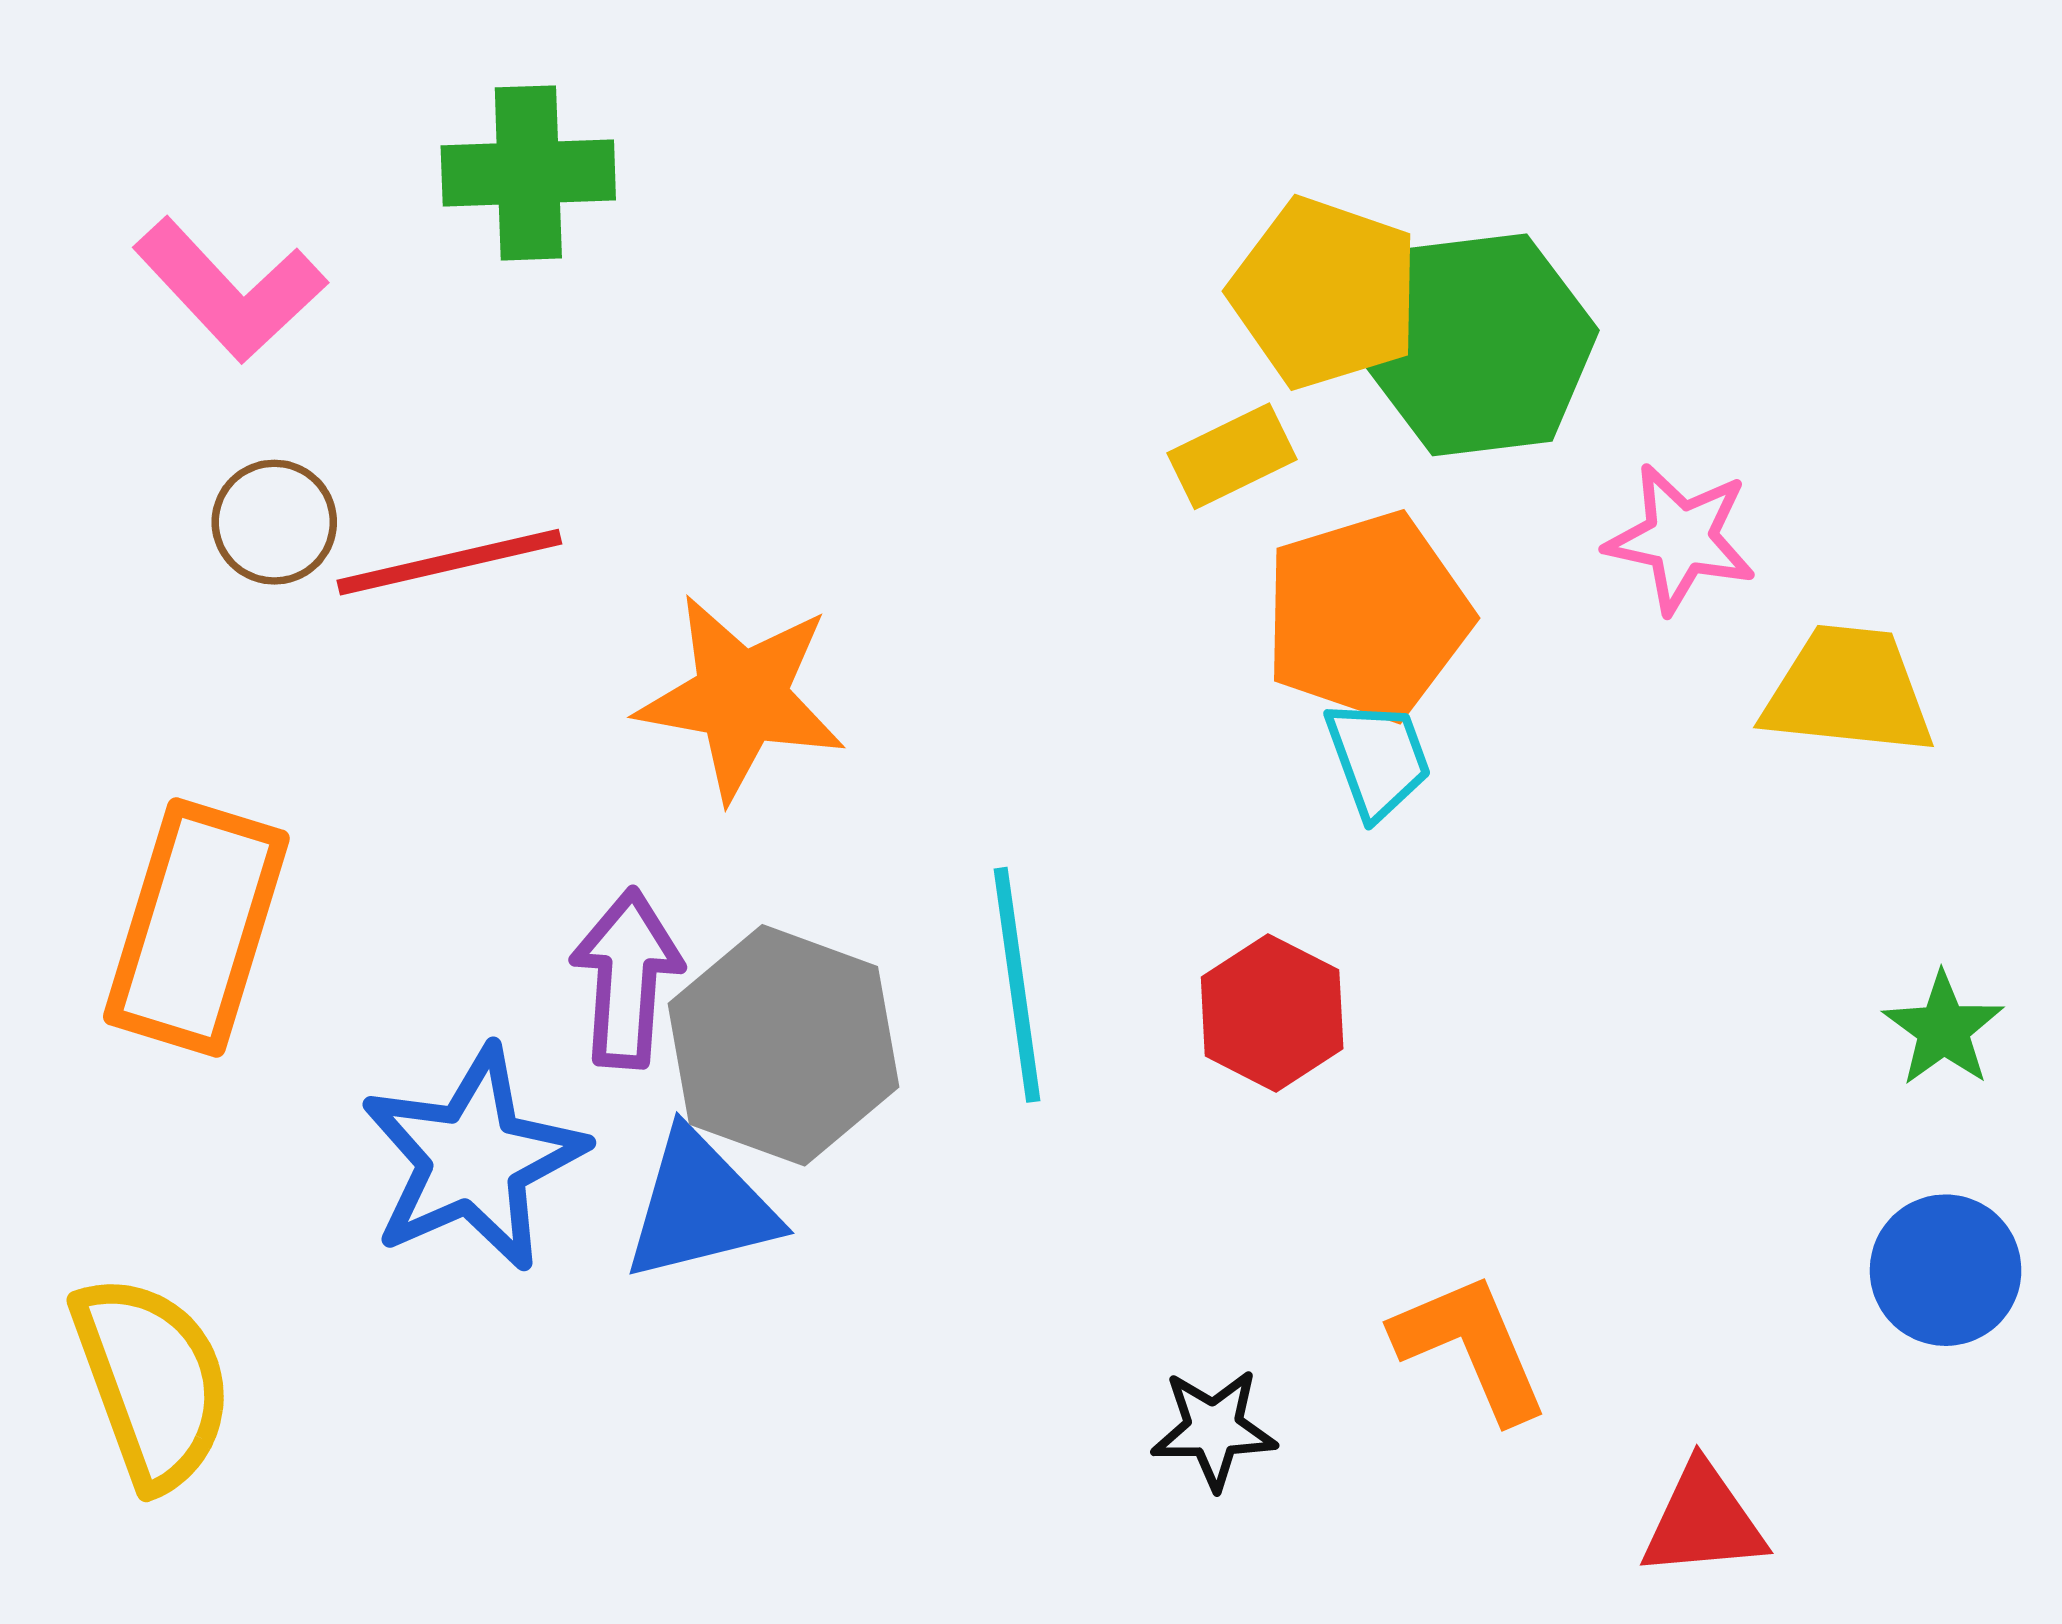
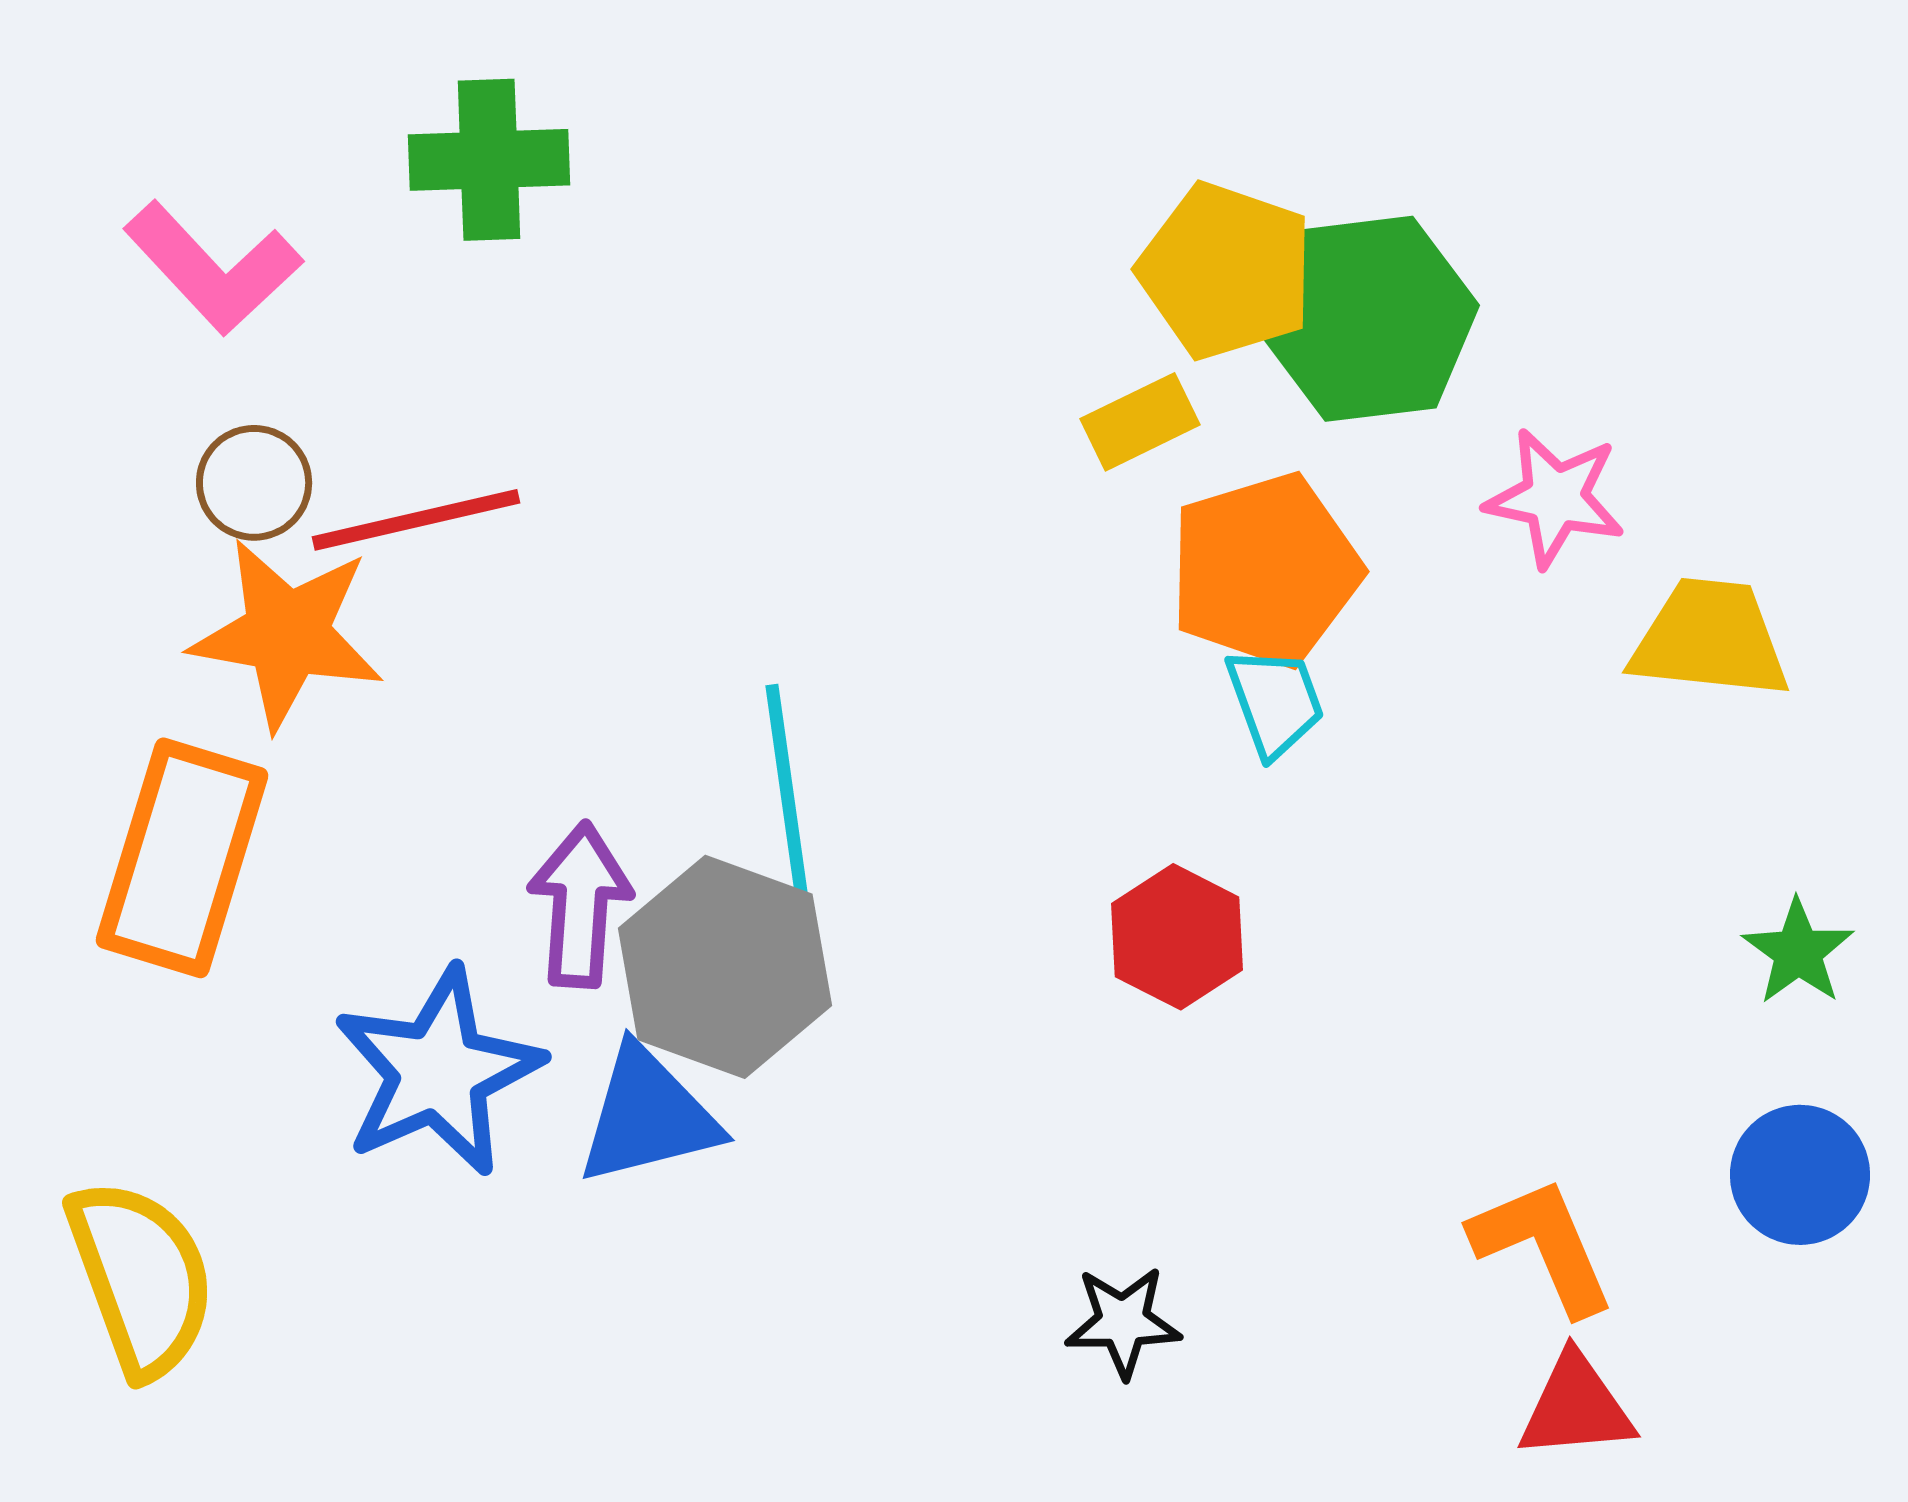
orange star: (741, 697) -> (287, 634), moved
cyan line: (1017, 985) -> (787, 793), moved
orange L-shape: (1471, 1347) -> (1543, 1246), moved

